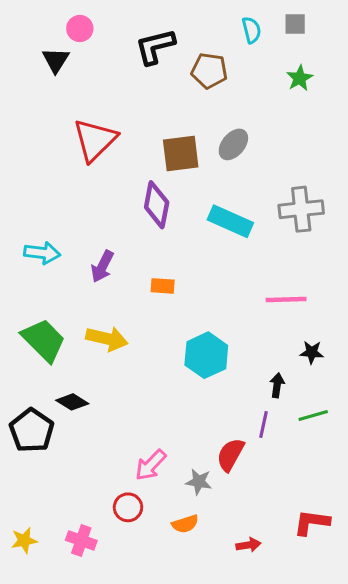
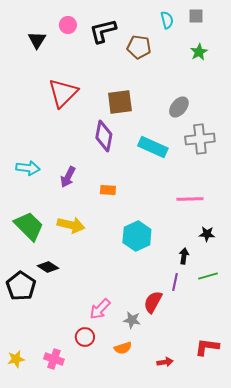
pink circle: (80, 29) -> (68, 25), moved
gray ellipse: (233, 144) -> (179, 107), moved

